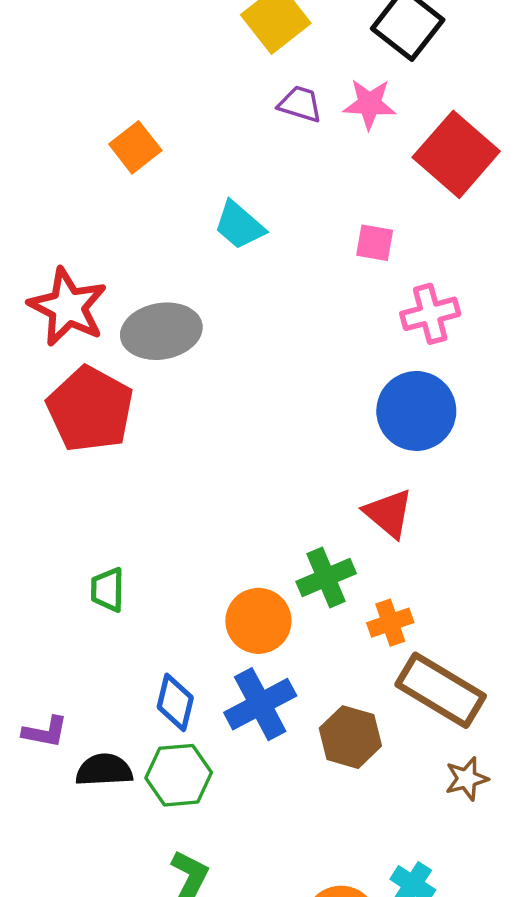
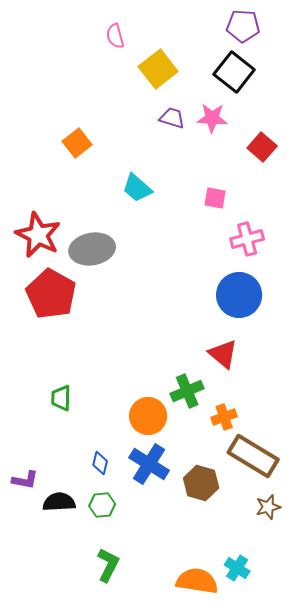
red square: (456, 154) -> (262, 147), size x0.6
blue diamond: (175, 702) -> (100, 463), size x0.7
blue cross: (260, 704) -> (149, 464), turned -30
green hexagon: (179, 775) -> (102, 505), size x0.7

